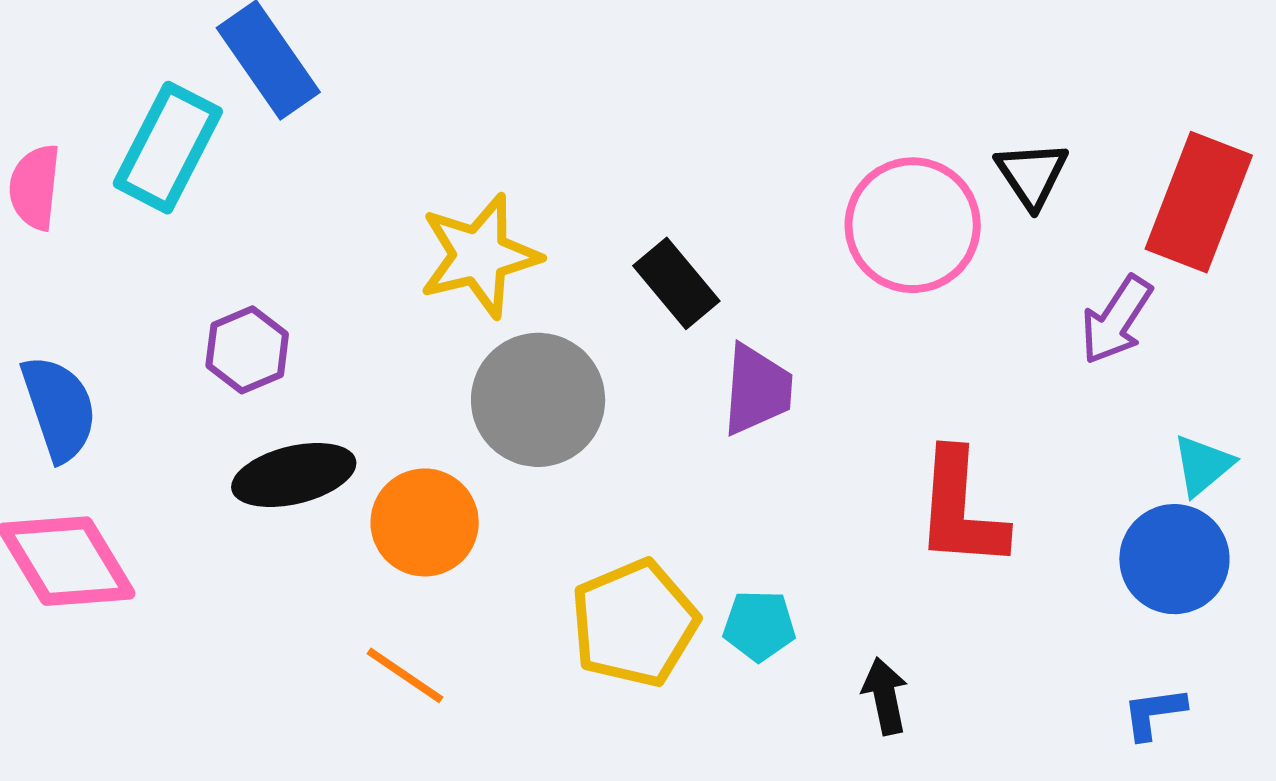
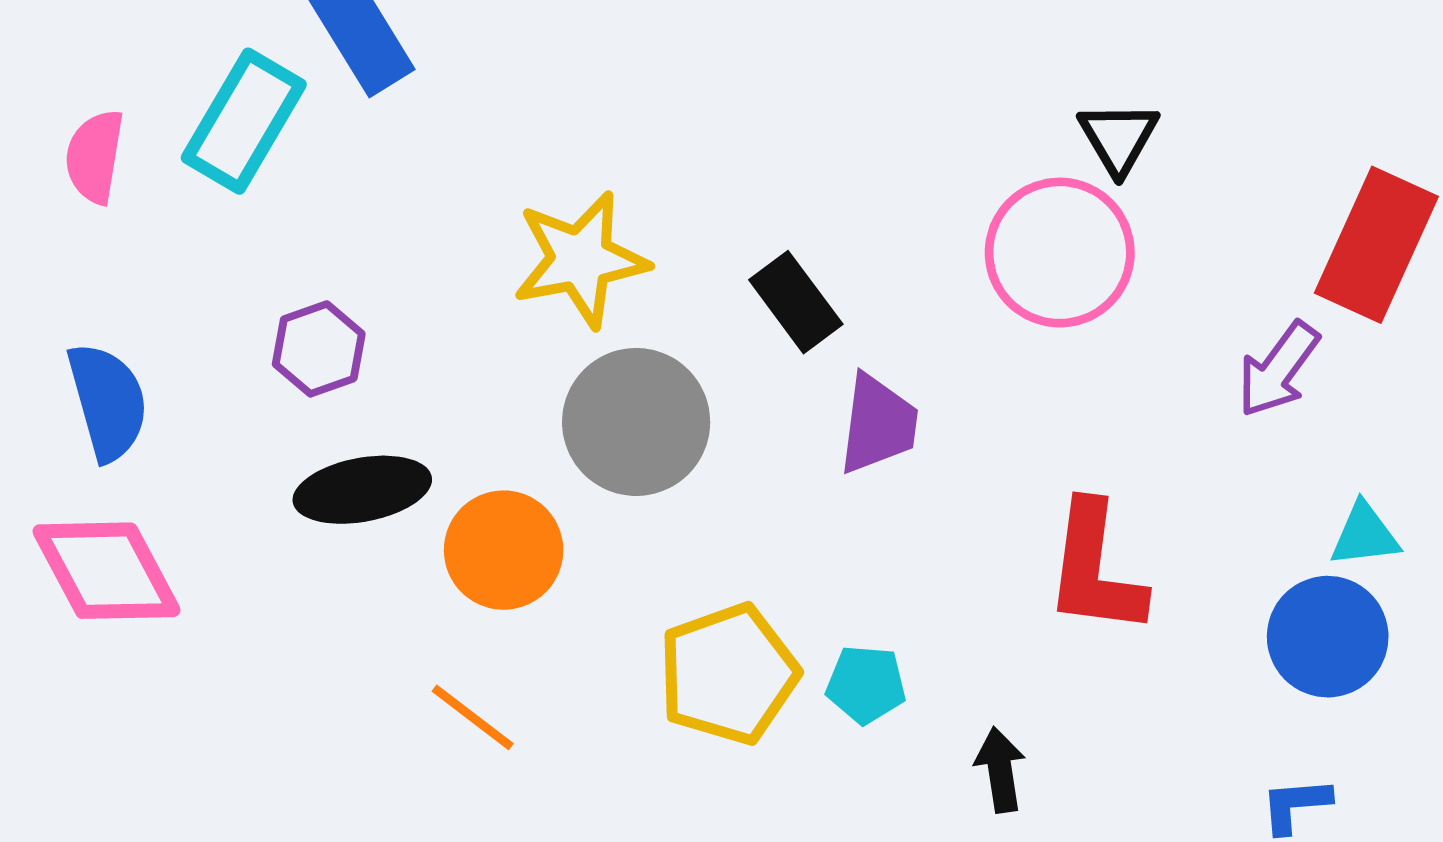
black triangle: (1032, 175) -> (1118, 138), moved
cyan triangle: (1203, 465) -> (1365, 535), turned 30

